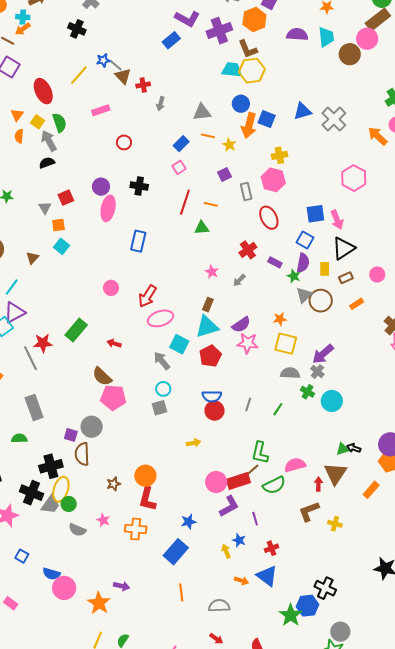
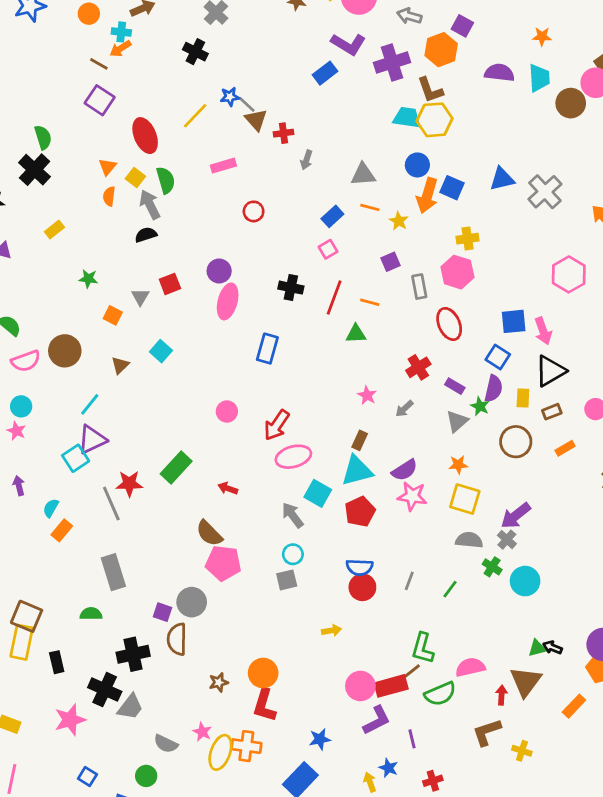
black cross: (139, 186) -> (291, 288), moved
orange square: (58, 225) -> (113, 315), moved, turned 32
gray triangle: (304, 295) -> (457, 421), moved
yellow ellipse: (61, 489) -> (220, 752), moved
green circle: (69, 504) -> (146, 776), moved

